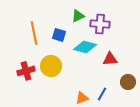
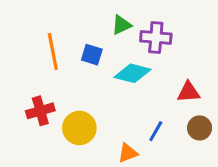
red triangle: (110, 59) -> (189, 92), moved
yellow circle: (51, 66) -> (79, 128), moved
blue line: (102, 94) -> (156, 131), moved

